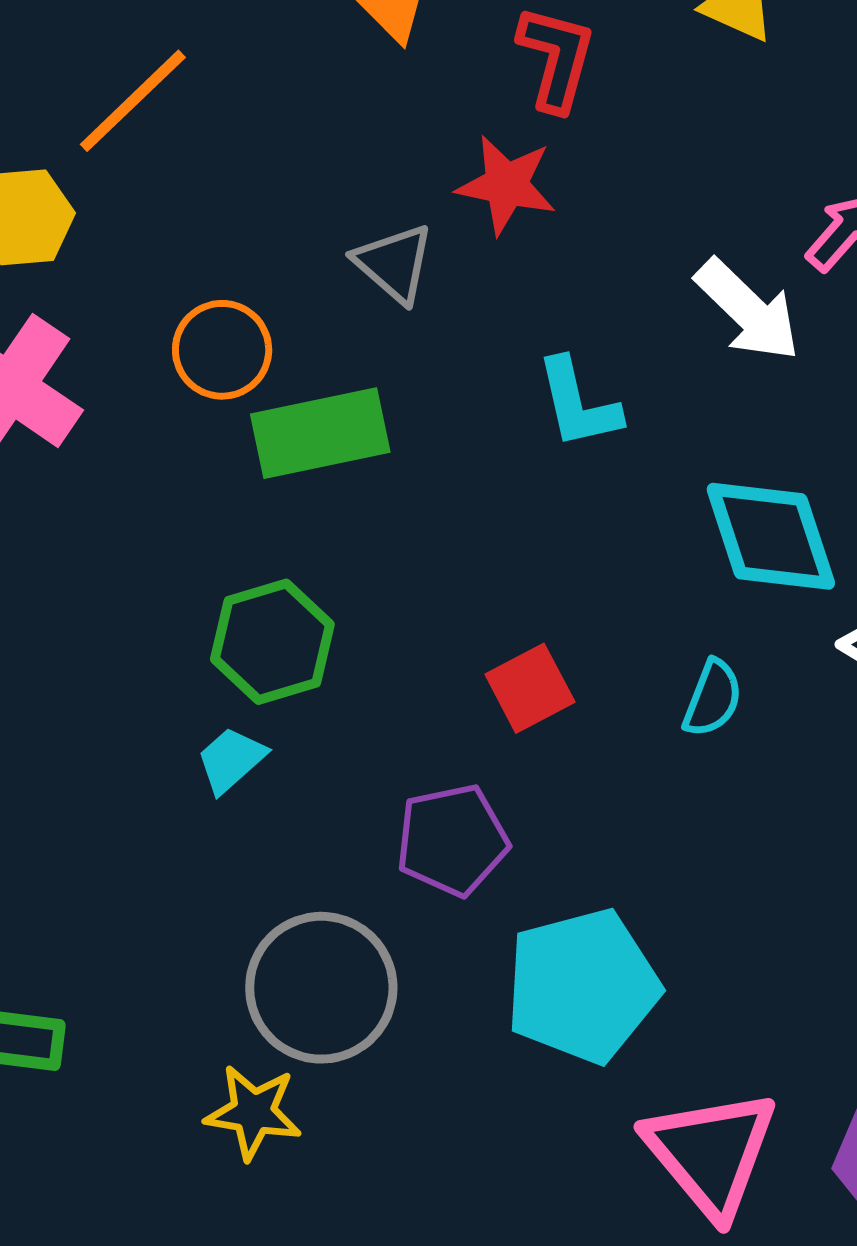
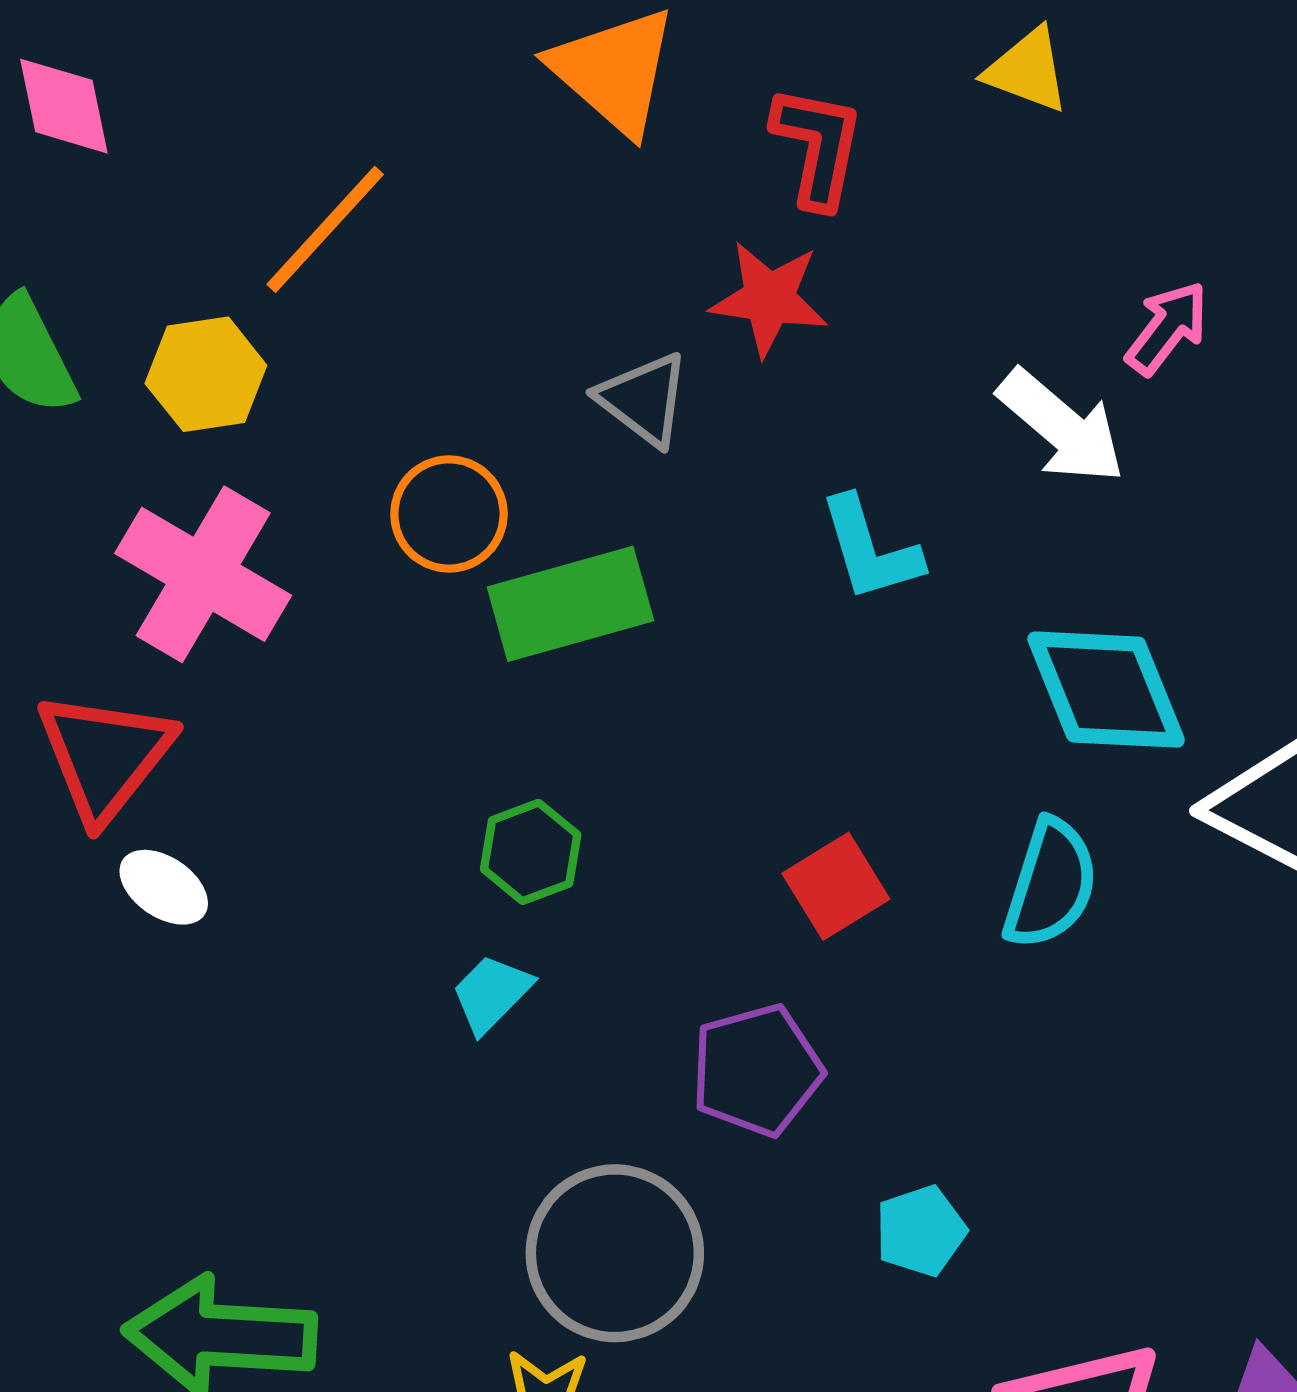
green hexagon: (272, 642) -> (531, 852), size x0.7
cyan semicircle: (713, 698) -> (1051, 884), size x1.4
cyan pentagon: (583, 986) -> (921, 1231), size x0.5

